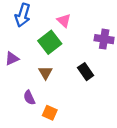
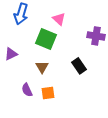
green square: (50, 42) -> (46, 39), turned -30
orange square: (50, 113) -> (48, 93), moved, turned -32

